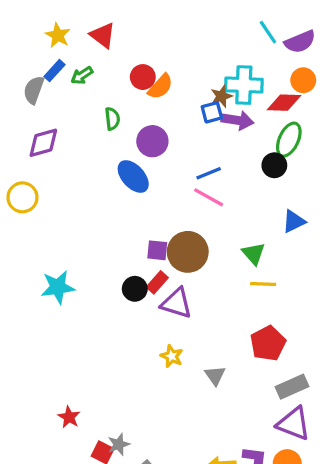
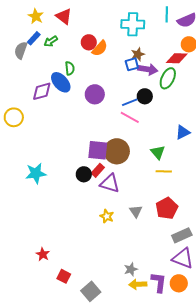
cyan line: (268, 32) -> (167, 14), turned 35
cyan cross: (244, 85) -> (133, 24), moved
green ellipse: (289, 140) -> (168, 78), moved
purple circle: (152, 141) -> (95, 94), moved
purple diamond: (43, 143) -> (42, 91), moved
black circle: (274, 165) -> (145, 96), moved
blue ellipse: (133, 176) -> (61, 82), moved
purple square: (157, 250) -> (98, 150), size x1.5
gray triangle: (215, 375) -> (136, 211), moved
gray star: (119, 444) -> (131, 269), moved

